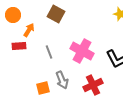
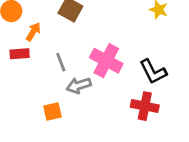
gray arrow: (62, 80) -> (79, 85), moved, turned 96
red cross: (93, 85) -> (145, 106), moved, turned 36

